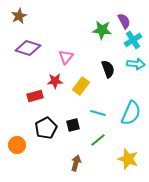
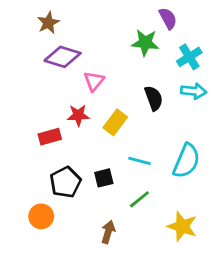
brown star: (19, 16) -> (48, 23), moved
purple semicircle: (124, 21) -> (168, 18), moved
purple diamond: (28, 48) -> (63, 57), moved
orange circle: (17, 145) -> (41, 216), moved

